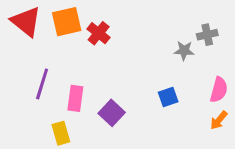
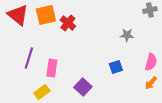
gray cross: (207, 35) -> (150, 10), moved
purple square: (112, 113) -> (83, 87), moved
yellow rectangle: (61, 133) -> (42, 92), turned 70

